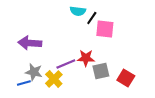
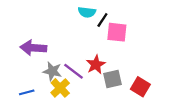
red star: (86, 58) -> (96, 65), turned -30
purple line: (66, 64) -> (74, 71), turned 60
gray star: (34, 72) -> (52, 71), moved

